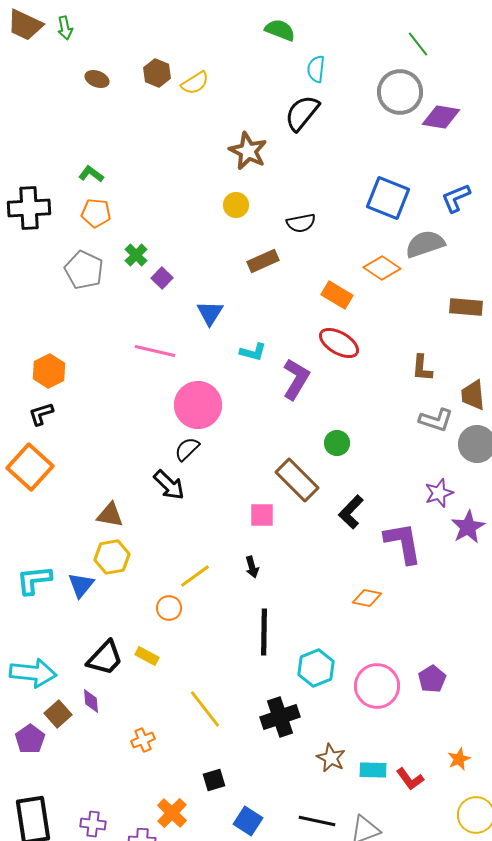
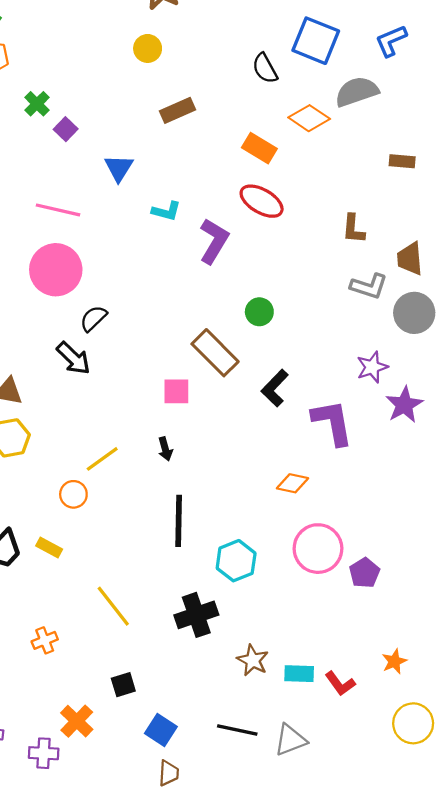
black semicircle: (301, 223) -> (265, 68), moved, turned 72
brown rectangle: (466, 307) -> (402, 161), size x0.7
pink circle: (198, 405) -> (56, 270), moved
pink circle: (377, 686) -> (318, 549), moved

